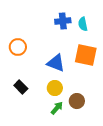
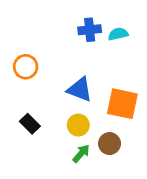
cyan semicircle: (83, 24) -> (118, 34), turned 88
orange square: (86, 55) -> (122, 104), moved

